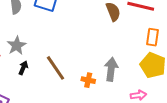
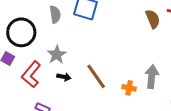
black arrow: (23, 68) -> (64, 77), turned 80

